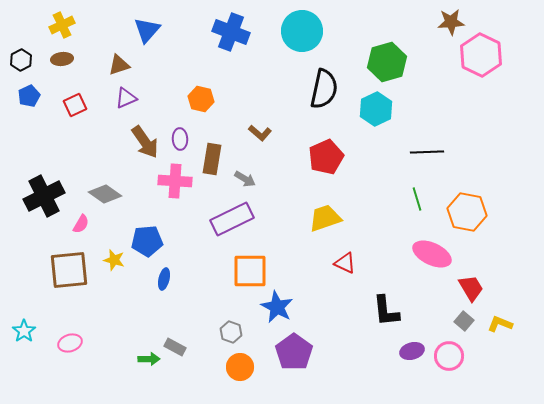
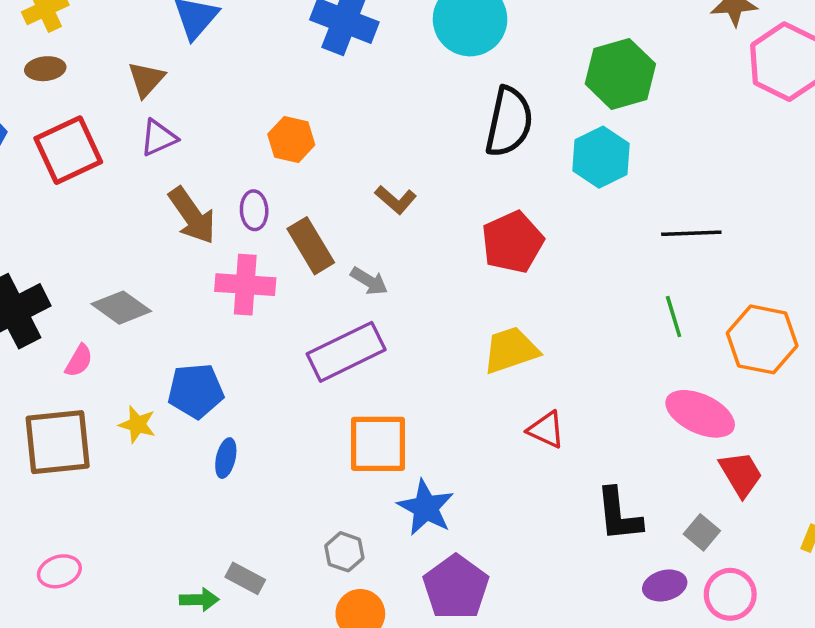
brown triangle: (119, 65) -> (146, 79), turned -30
red square: (75, 105) -> (68, 150), size x1.6
brown rectangle: (212, 159) -> (311, 246), turned -40
red trapezoid: (471, 288) -> (741, 474), moved
gray square: (464, 321) -> (702, 532), moved

